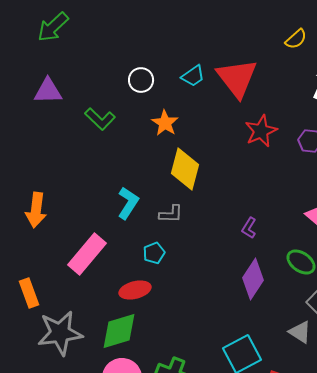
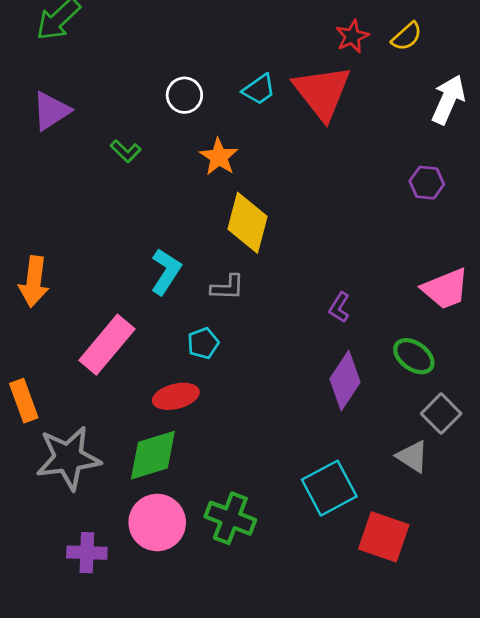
purple triangle: (48, 91) -> (51, 111), turned -32
green L-shape: (100, 119) -> (126, 151), size x0.7
red star: (261, 131) -> (352, 36), moved, size x0.7

